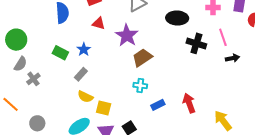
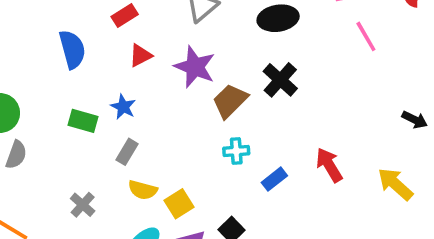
red triangle: (99, 23) -> (141, 55), turned -32
black cross: (196, 43) -> (280, 80), moved, turned 36
black arrow: (232, 58) -> (415, 120), moved, turned 48
gray cross: (33, 79) -> (83, 205), moved
yellow square: (104, 108) -> (179, 204), turned -35

